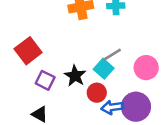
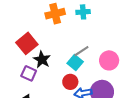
red square: (28, 51) -> (27, 43), moved
black star: (75, 76) -> (42, 60), moved

